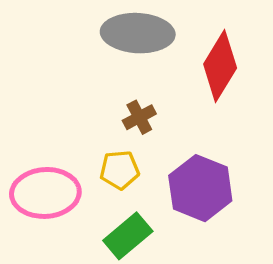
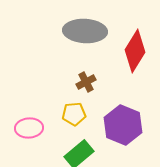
pink ellipse: (45, 193) -> (29, 128), size x0.7

